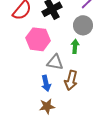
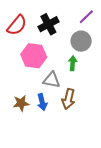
brown star: (47, 106) -> (21, 103), moved

